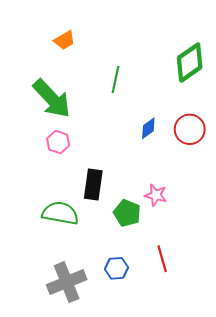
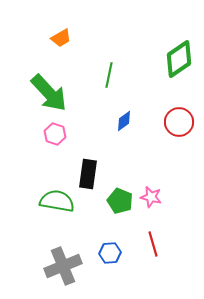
blue diamond: (148, 128) -> (124, 121), moved
pink star: (156, 195) -> (151, 197), moved

